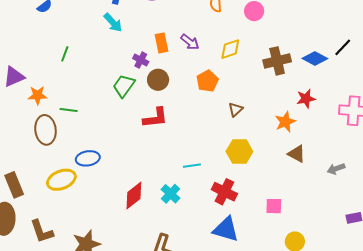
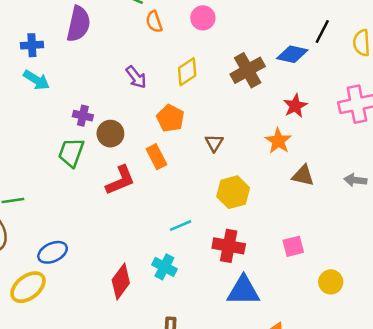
purple arrow: (190, 42) -> (136, 77), turned 30
orange rectangle: (161, 43) -> (156, 157), moved
gray arrow: (336, 169) -> (355, 180), turned 42

